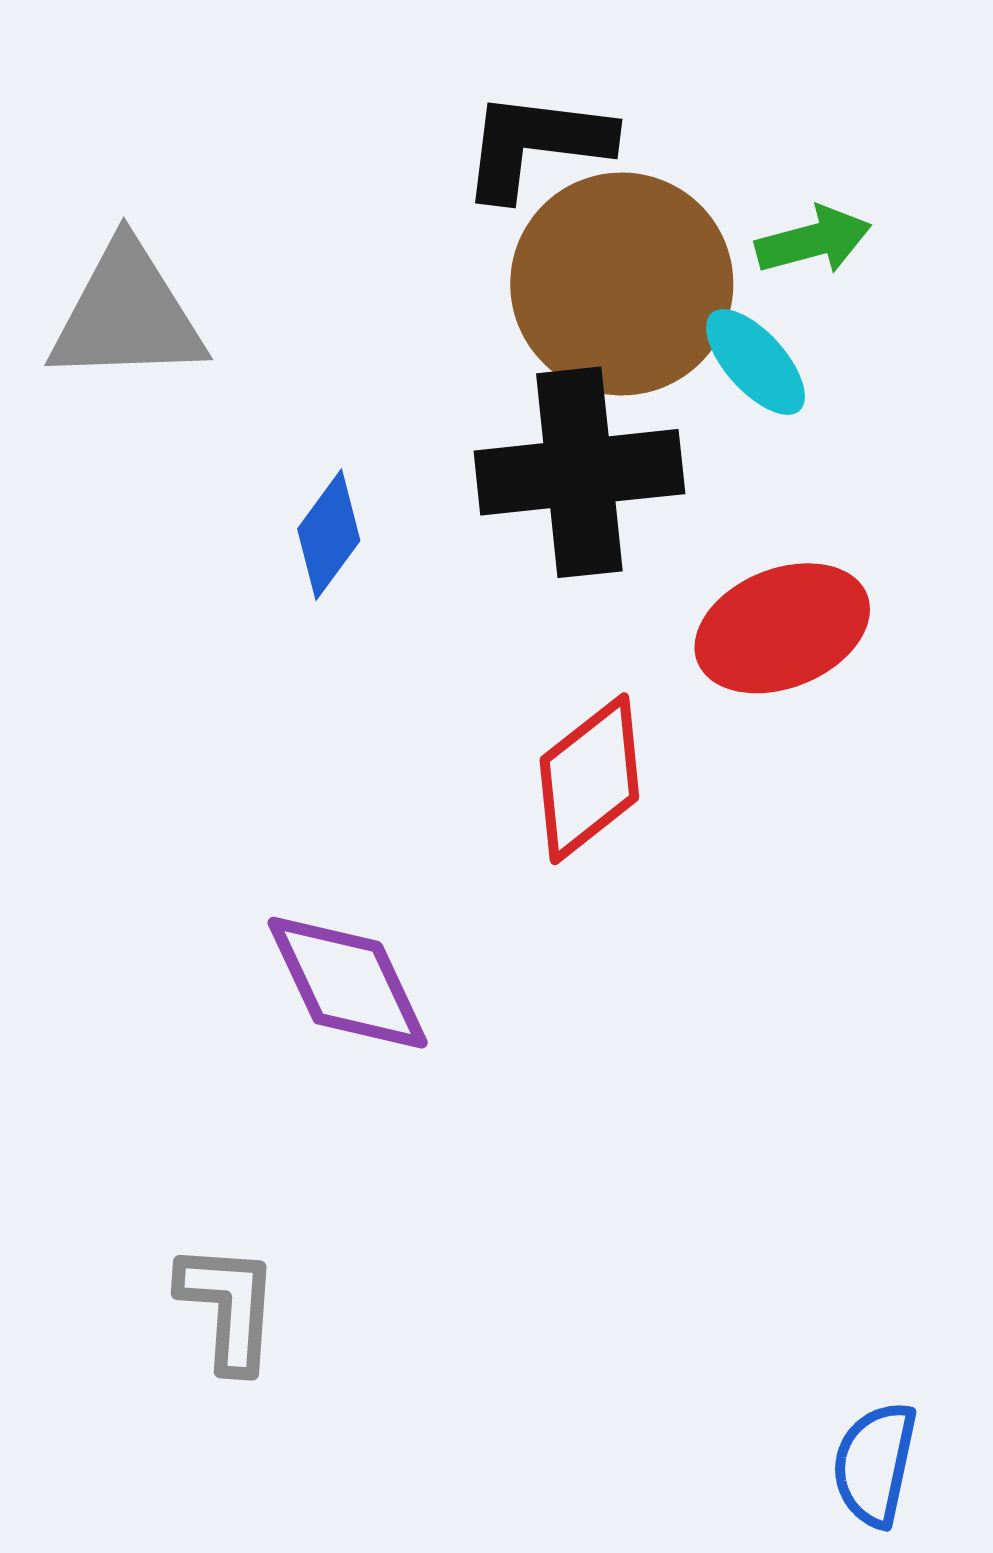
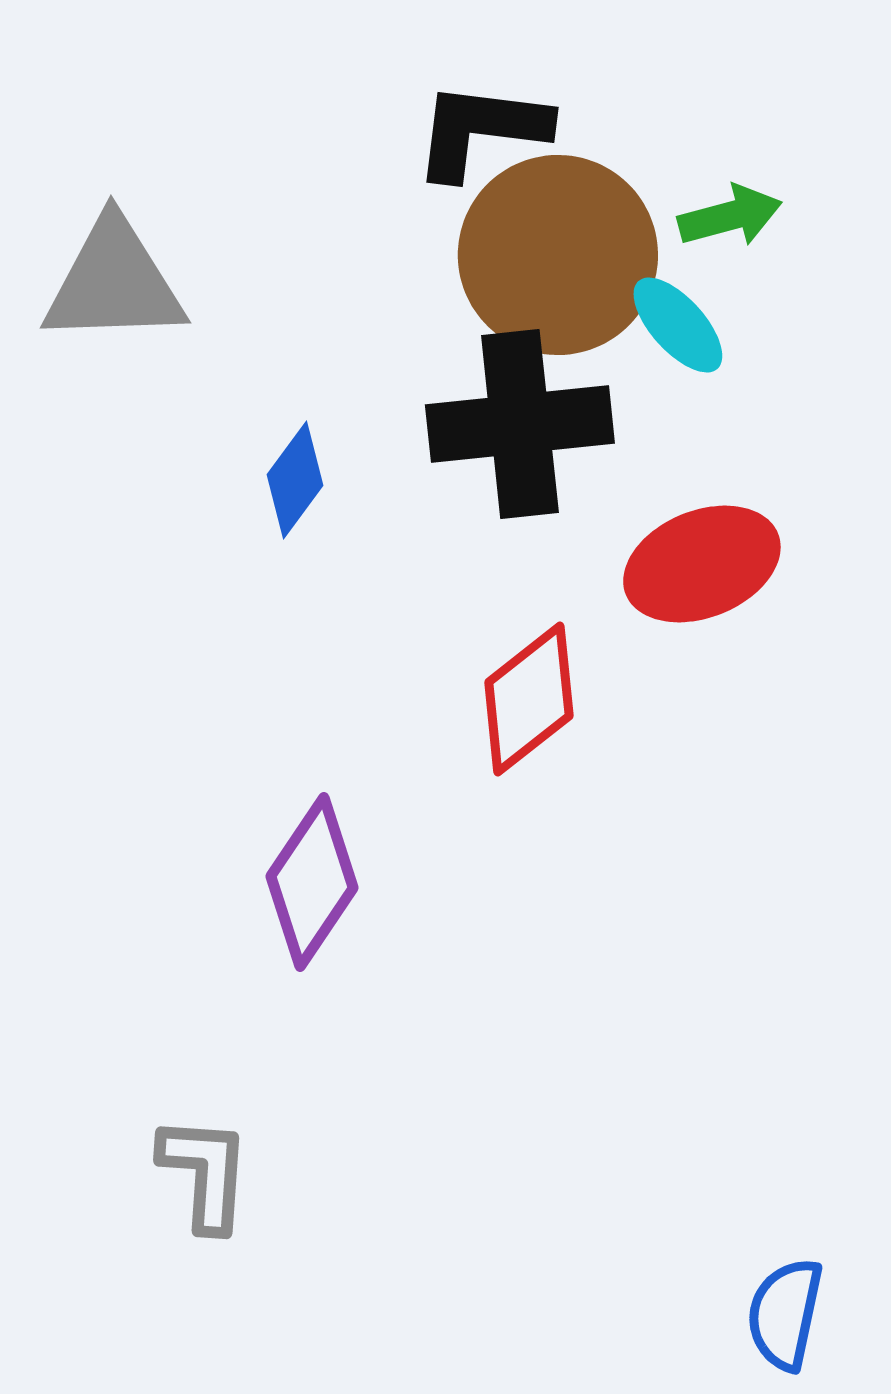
purple diamond: (348, 983) -> (312, 882), turned 59

